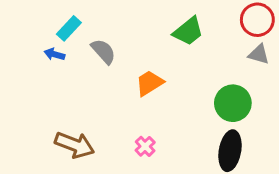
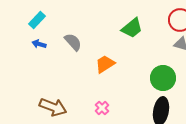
cyan rectangle: (69, 28) -> (37, 20), moved

